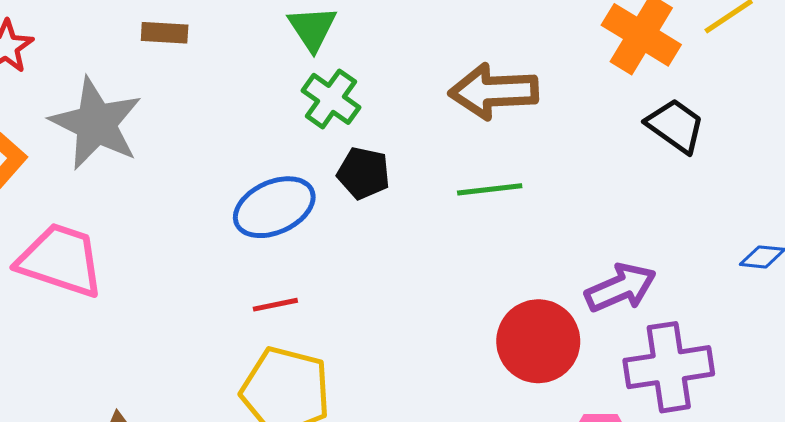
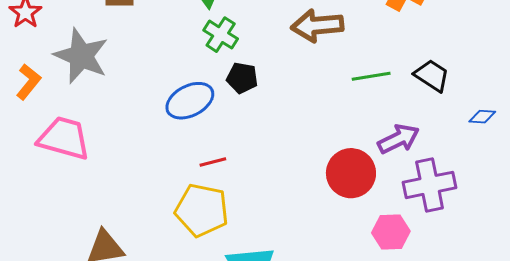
black trapezoid: (675, 126) -> (432, 76), moved
green line: (490, 189) -> (371, 76), moved
red line: (275, 305) -> (213, 162), moved

